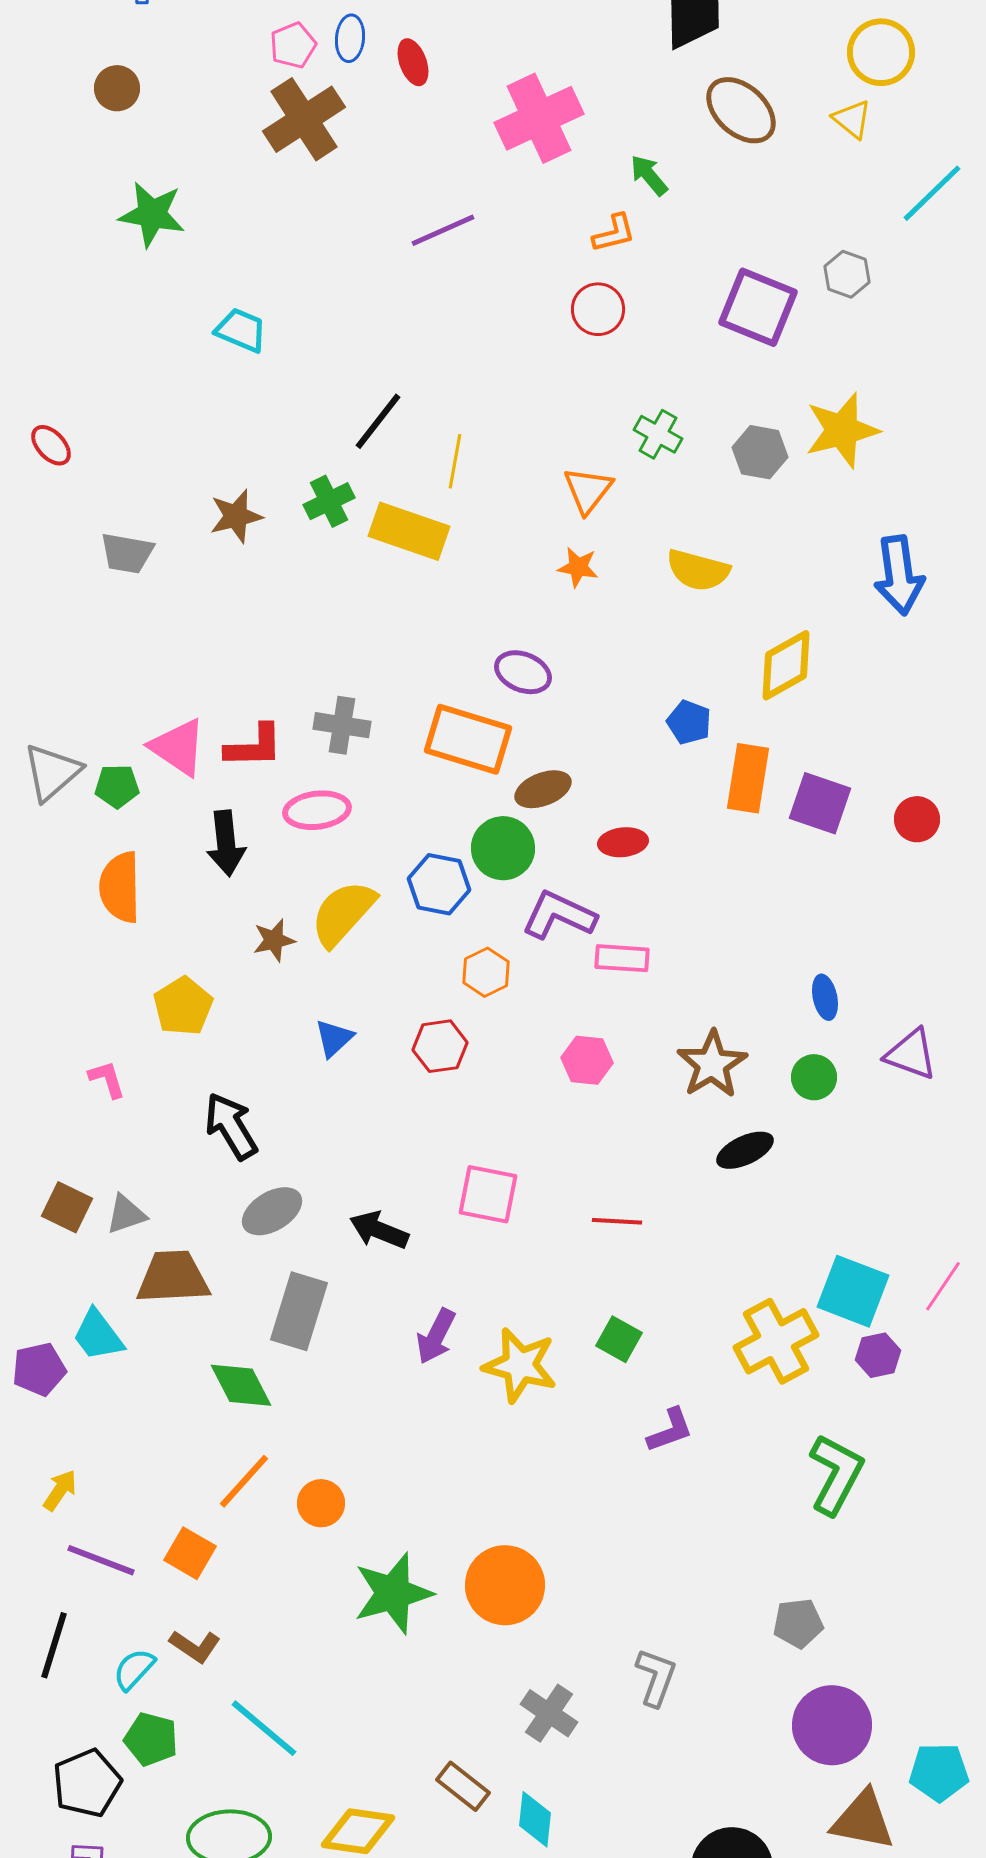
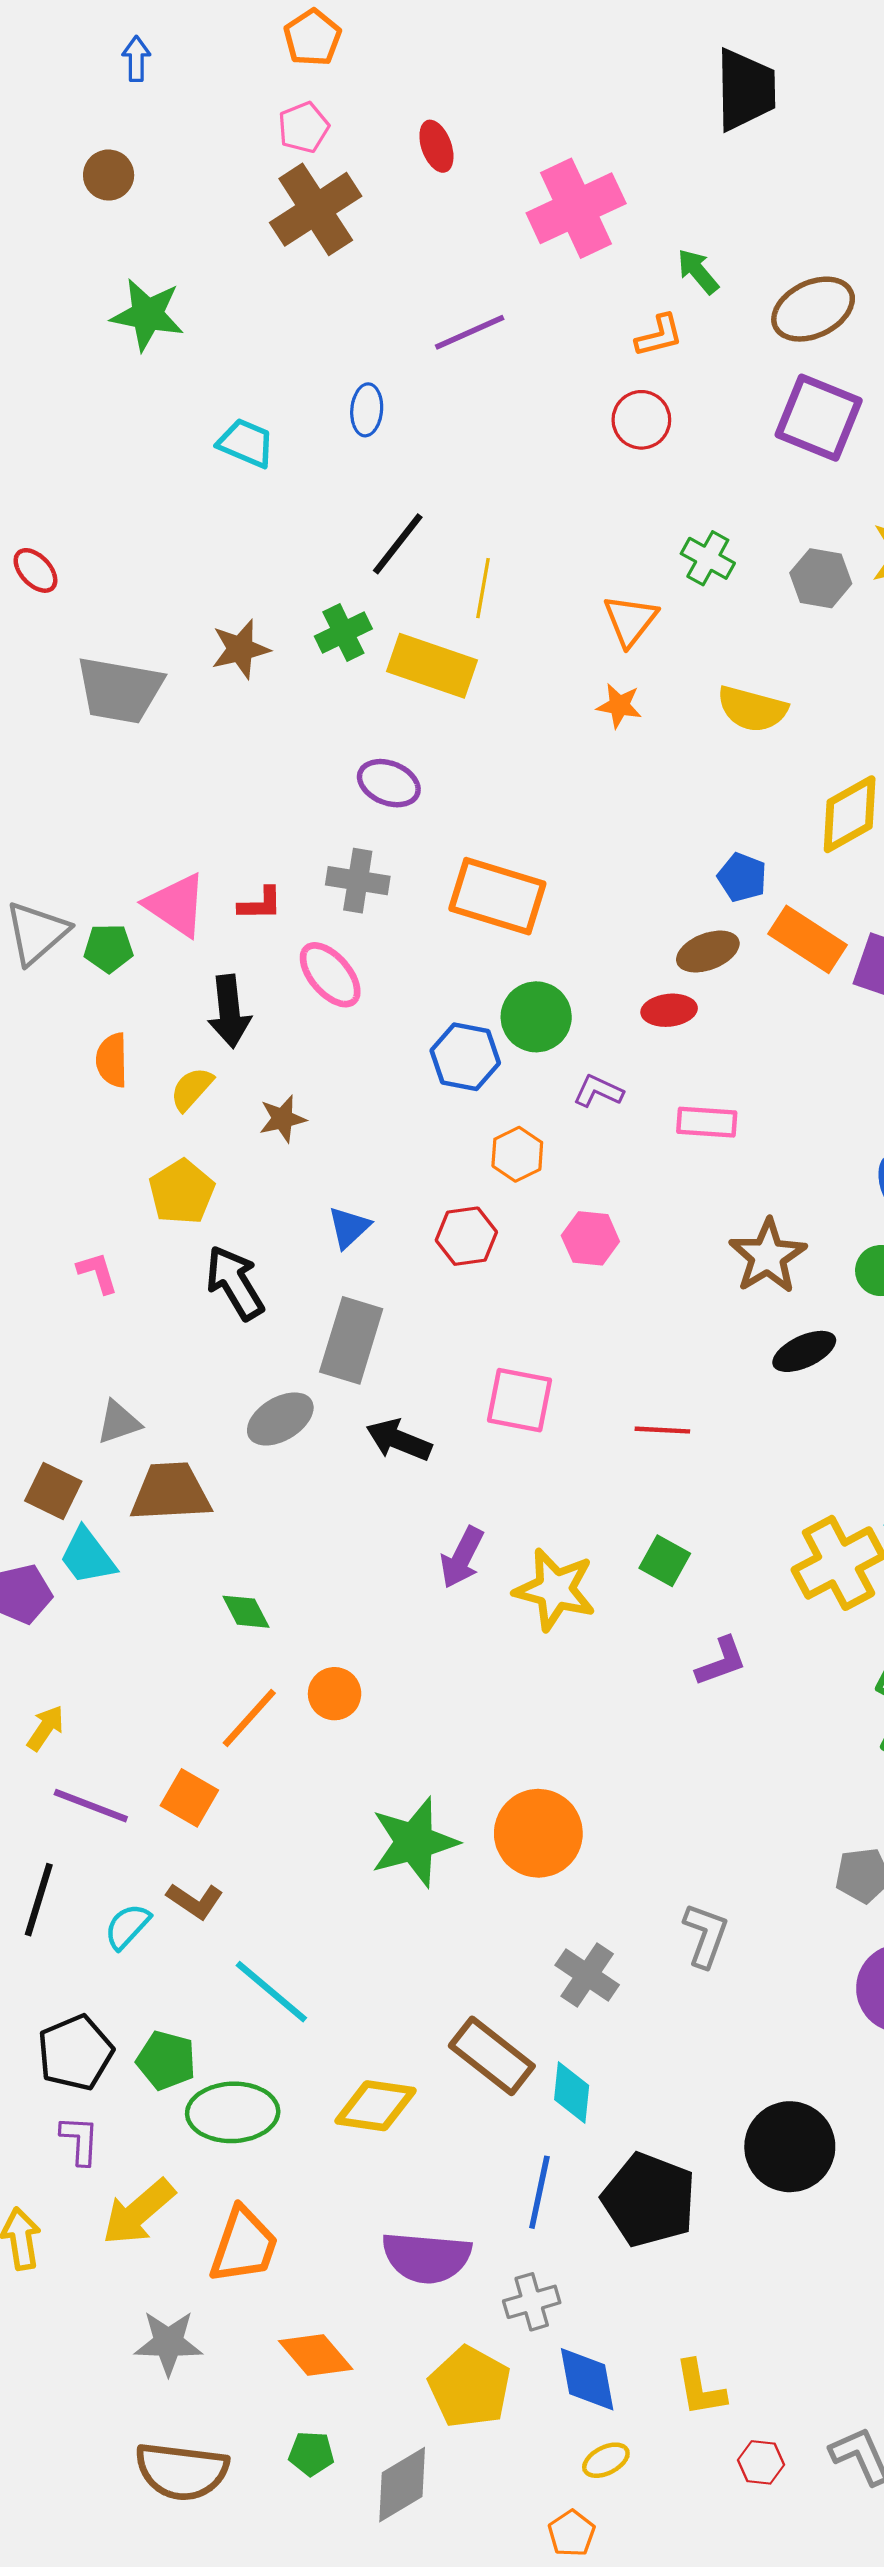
blue ellipse: (350, 38) -> (367, 410), moved
brown ellipse: (741, 110) -> (813, 309), moved, turned -68
gray trapezoid: (127, 553) -> (120, 690), size x1.5
purple ellipse: (523, 672) -> (389, 783), moved
red L-shape: (254, 746) -> (260, 904), size x0.7
orange rectangle: (748, 778) -> (808, 939), turned -66
brown ellipse: (543, 789) -> (708, 952), moved
pink ellipse: (317, 810) -> (330, 975), turned 56
orange semicircle: (120, 887) -> (112, 1060), size x0.7
yellow semicircle: (343, 913) -> (192, 1089), moved, size x0.6
purple L-shape: (559, 915) -> (598, 1091), size x0.6
pink rectangle: (622, 958) -> (707, 1122), moved
pink hexagon: (587, 1060) -> (590, 1238), moved
black arrow: (231, 1126) -> (235, 1283), moved
brown square: (67, 1207) -> (53, 1491), moved
gray rectangle: (299, 1311) -> (351, 1340), moved
green diamond: (241, 1385) -> (246, 1612), size x0.7
orange circle: (321, 1503) -> (335, 1694), moved
green pentagon: (151, 1739) -> (166, 2060), moved
brown rectangle: (463, 1786) -> (492, 2056), size x1.4

